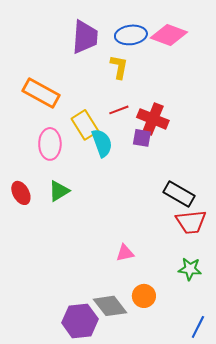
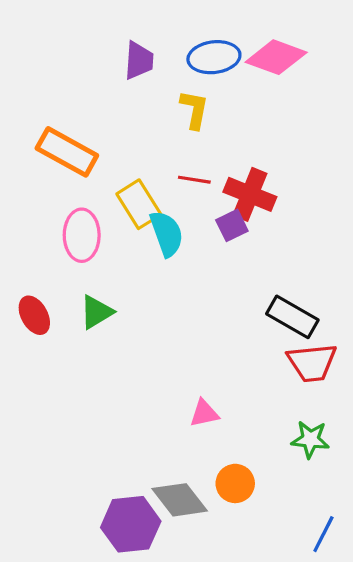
purple trapezoid: (85, 37) -> (139, 60), size x0.7
red line: (119, 110) -> (194, 180), turned 30
purple square: (142, 138) -> (232, 225), turned -36

